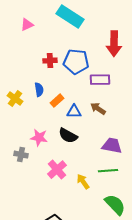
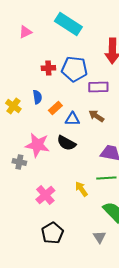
pink star: (39, 138) -> (37, 145), size x1.4
pink cross: (57, 170) -> (45, 195), moved

